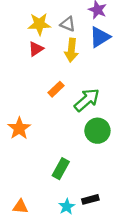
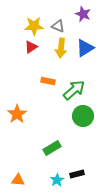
blue triangle: (100, 37) -> (85, 48), moved
orange rectangle: (56, 89) -> (48, 81), turned 56
green rectangle: (61, 169) -> (52, 148), turned 30

